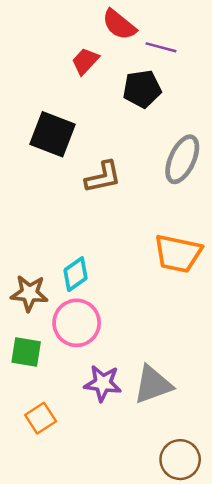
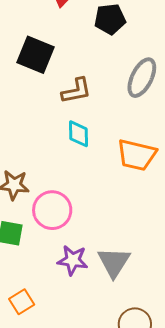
cyan diamond: (76, 274) -> (79, 134), moved, turned -56
gray triangle: (153, 385) -> (114, 262), turned -39
orange square: (41, 418) -> (22, 302), moved

